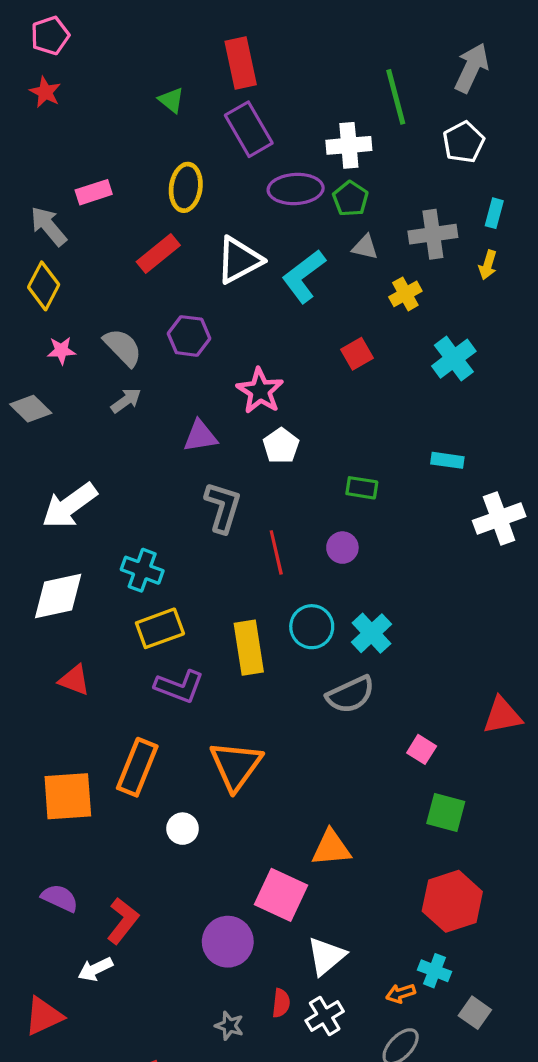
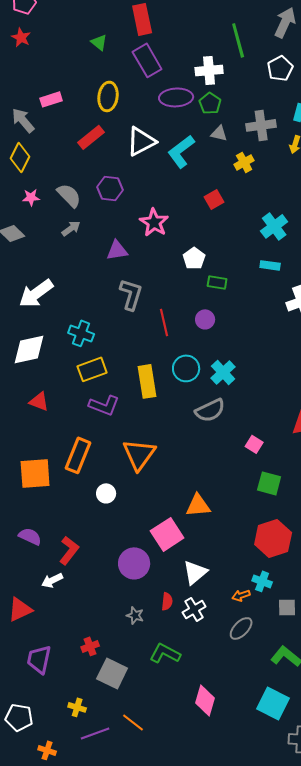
cyan cross: (454, 359) -> (274, 226), moved
white pentagon: (281, 446) -> (194, 258), moved
pink square: (281, 895) -> (167, 534), turned 32
gray square: (475, 1013) -> (287, 607), turned -36

